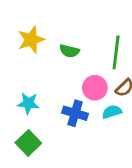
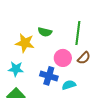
yellow star: (31, 40) -> (25, 43), moved, turned 30
cyan semicircle: (112, 112) -> (69, 85), moved

